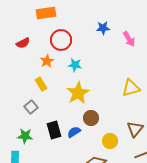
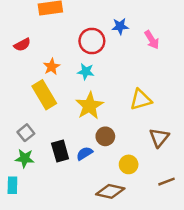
red circle: (61, 40) -> (92, 41), moved
yellow rectangle: (41, 84) -> (44, 95), size x1.6
yellow triangle: (131, 88) -> (141, 100), moved
gray square: (31, 107) -> (26, 133), moved
brown triangle: (135, 129) -> (159, 138), moved

